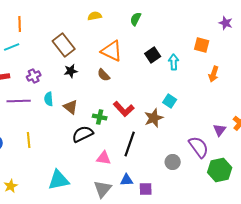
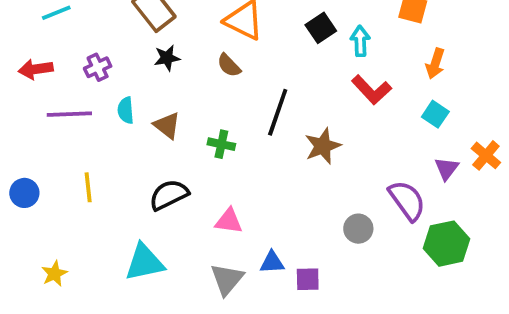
cyan square: (170, 101) -> (435, 114), moved
red L-shape: (124, 109) -> (371, 90), moved
black semicircle: (83, 134) -> (169, 195), moved
black line: (130, 144) -> (278, 112), moved

